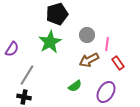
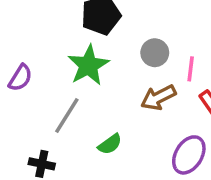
gray line: (27, 75) -> (67, 115), moved
green semicircle: (75, 86) -> (110, 144), moved

